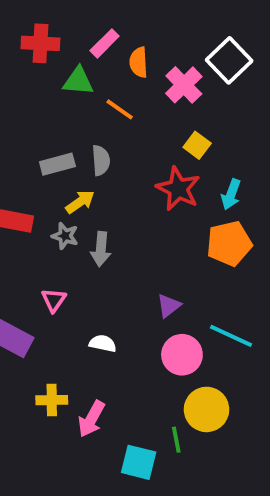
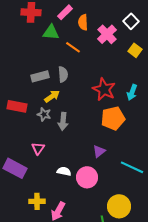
white square: (229, 60) -> (131, 21), size x0.7
yellow square: (197, 145) -> (135, 50), moved
orange pentagon: (229, 243) -> (113, 118), moved
pink circle: (182, 355) -> (87, 177), moved

